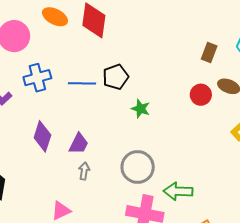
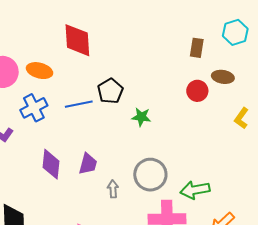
orange ellipse: (55, 17) -> (40, 71), moved
gray arrow: (84, 171) -> (113, 189), moved

